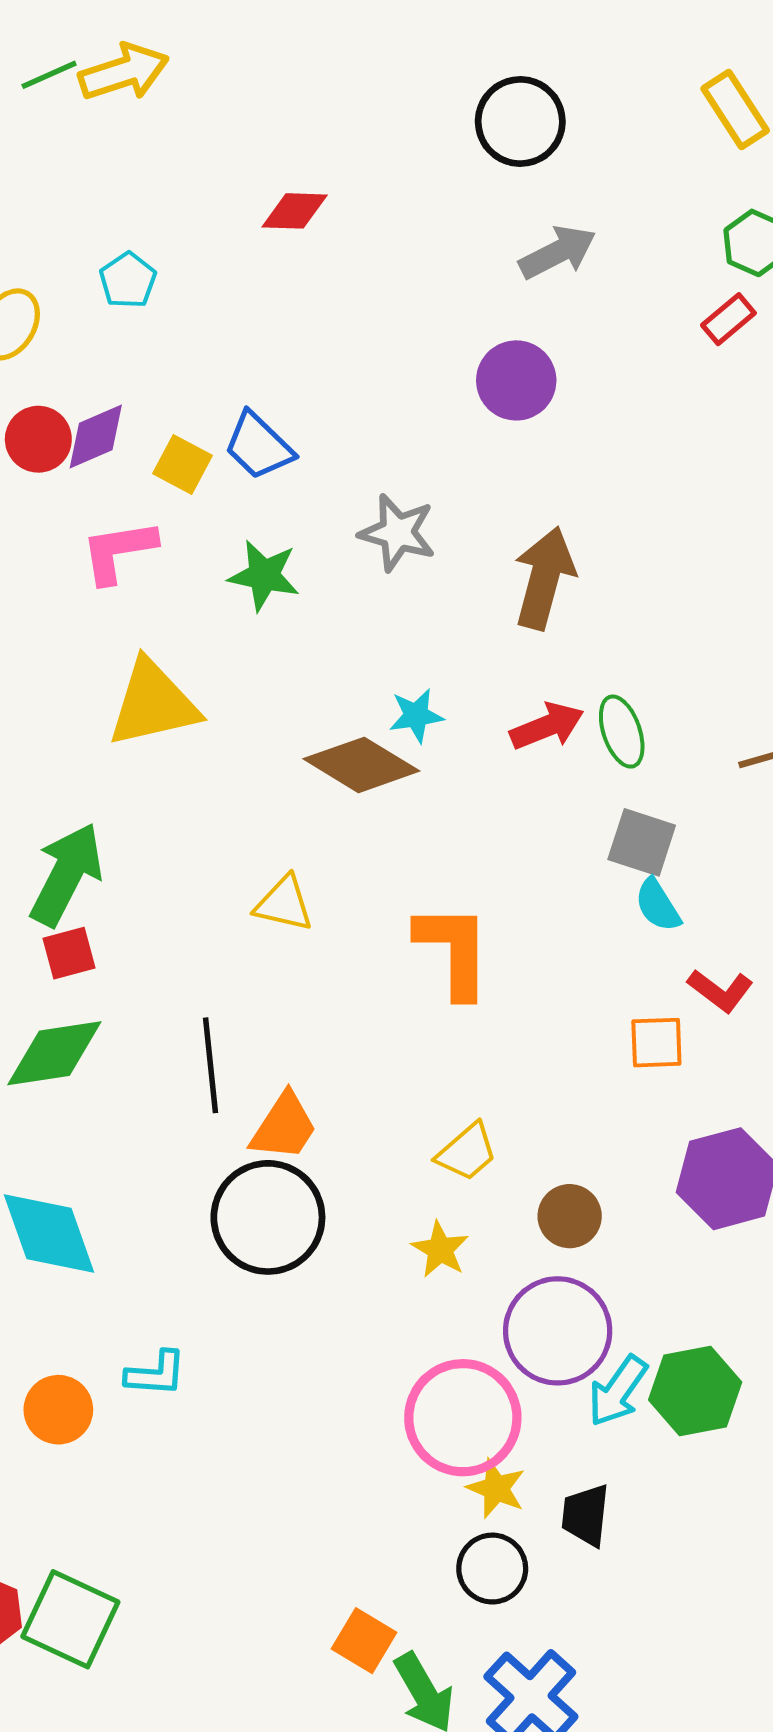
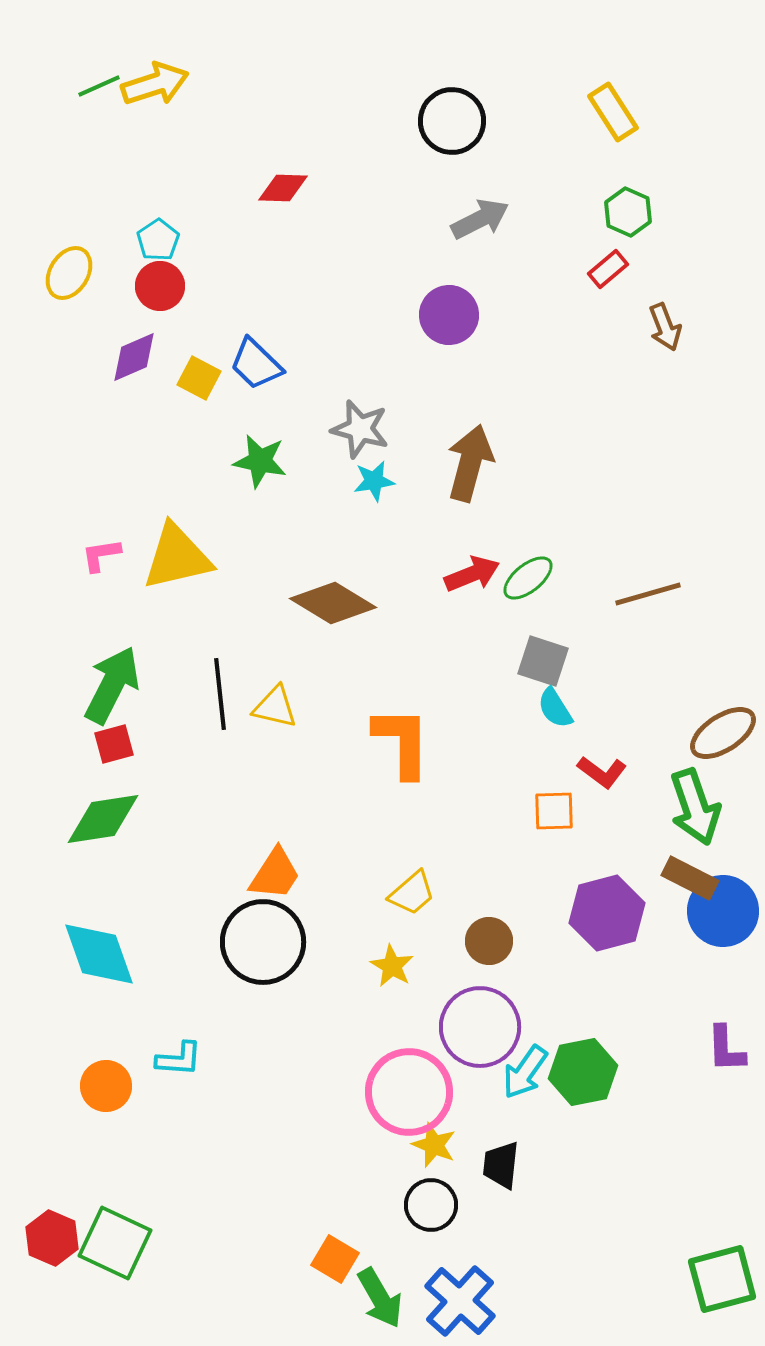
red circle: (38, 439) -> (160, 286), moved
pink L-shape: (118, 551) -> (101, 555), moved, size x0.7
cyan star: (416, 716) -> (374, 481), moved
green ellipse: (622, 732) -> (528, 578), turned 70
black line: (211, 1065) -> (220, 694), moved

